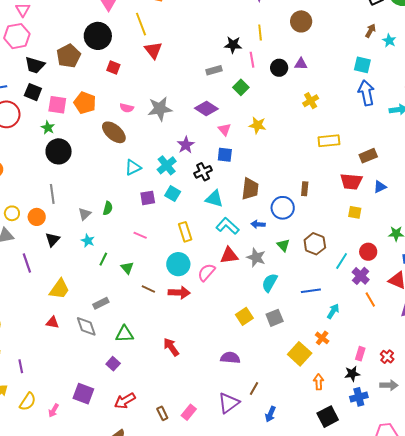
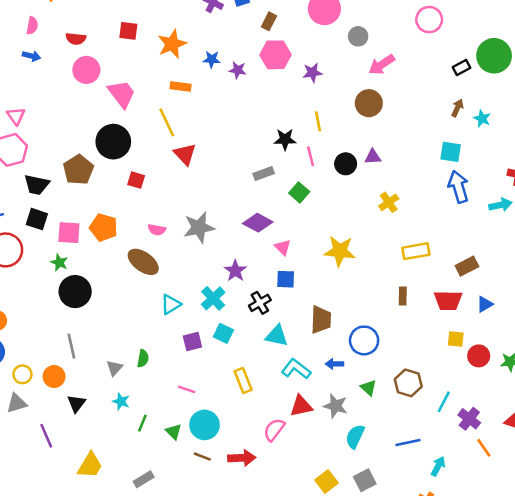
yellow star: (257, 125) -> (340, 251), moved, size x1.4
brown rectangle: (305, 189) -> (403, 296), moved
red circle: (368, 252) -> (479, 356), moved
cyan circle: (178, 264) -> (205, 425), moved

